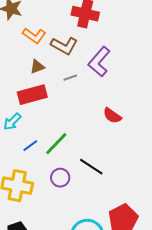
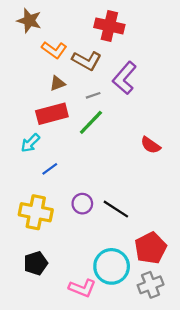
red semicircle: (112, 116) -> (151, 145), moved
green line: (56, 144) -> (91, 122), moved
black line: (91, 167) -> (116, 209), moved

